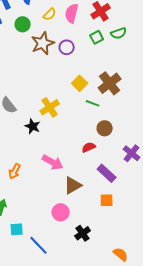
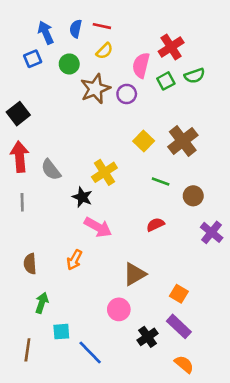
pink semicircle: (72, 13) -> (141, 65), moved
green line: (93, 103) -> (161, 181), moved
brown circle: (105, 128) -> (193, 196), moved
pink arrow: (53, 162) -> (98, 227), moved
orange arrow: (15, 171) -> (74, 260), moved
purple rectangle: (107, 173) -> (179, 326), moved
orange square: (107, 200) -> (179, 294), turned 32
orange semicircle: (121, 254) -> (184, 364), moved

